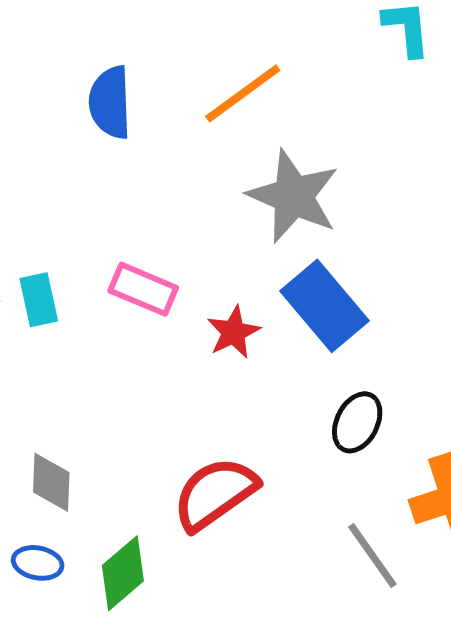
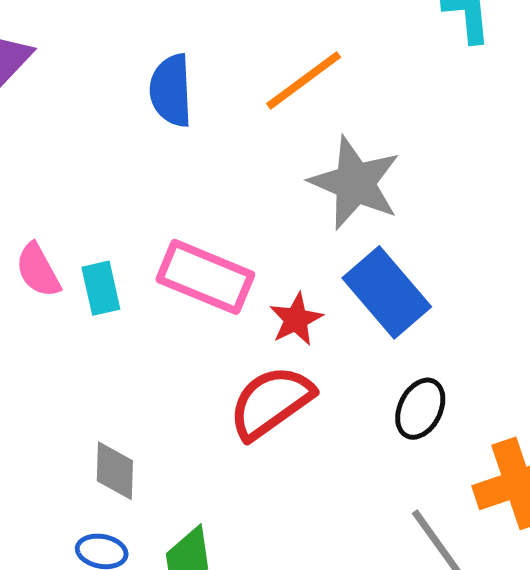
pink rectangle: (143, 289) -> (205, 277), size x1.4
red semicircle: (215, 494) -> (271, 402), moved

